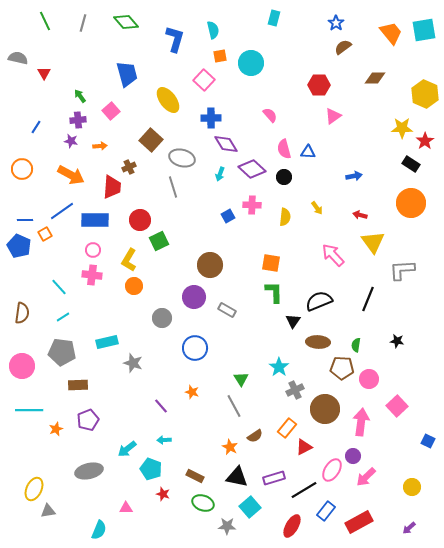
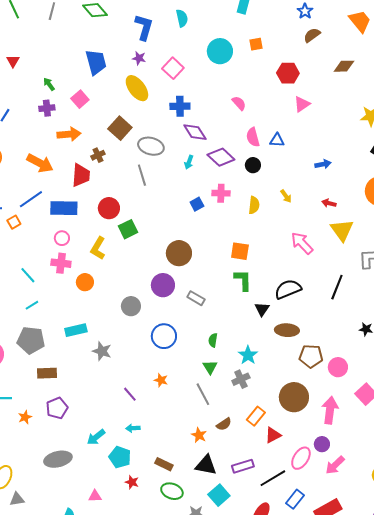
orange square: (220, 56) -> (256, 44), moved
purple star: (71, 141) -> (139, 58), moved
orange arrow: (100, 146) -> (69, 134), size x1.6
orange circle: (134, 286) -> (85, 282), moved
green semicircle: (356, 345) -> (213, 340), moved
gray cross: (295, 390) -> (241, 379), moved

